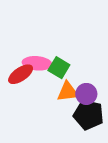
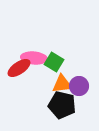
black pentagon: (89, 115) -> (62, 105), moved

